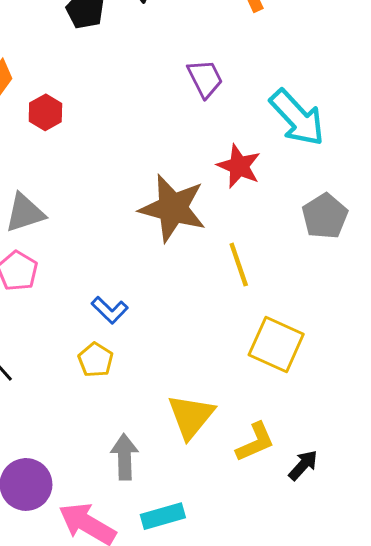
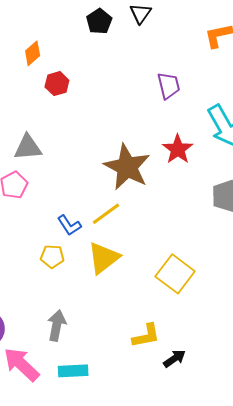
yellow line: (239, 265) -> (106, 214), moved, turned 60
yellow pentagon: (96, 360) -> (52, 256), turned 30
yellow triangle: (191, 416) -> (104, 258), moved

